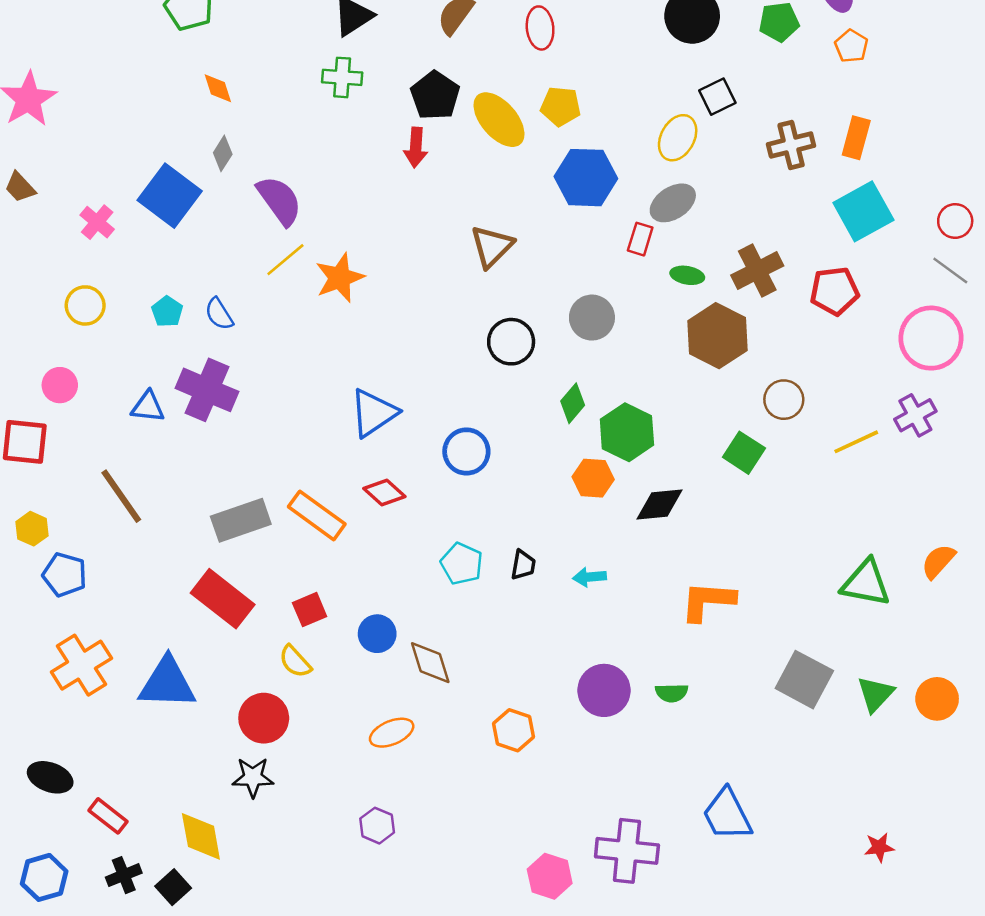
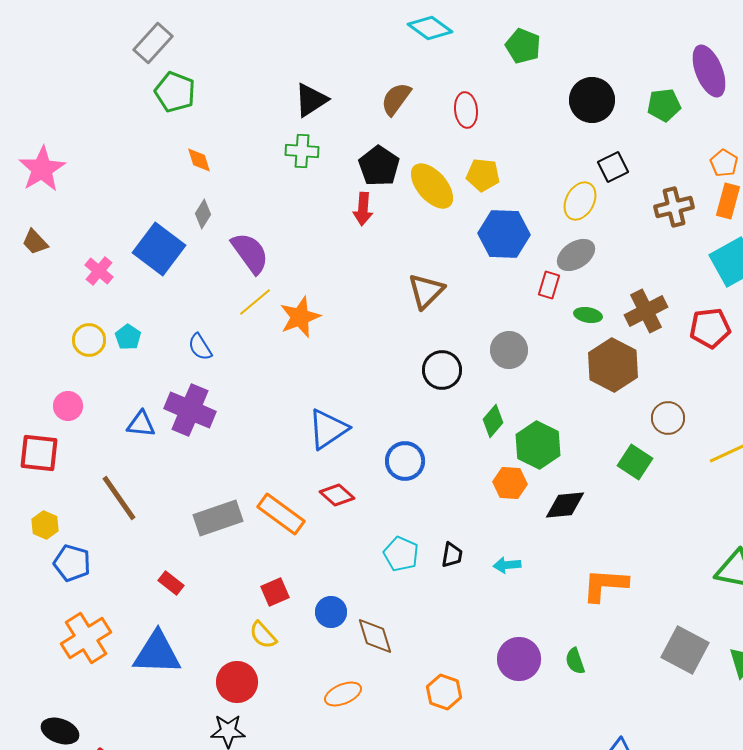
orange pentagon: (851, 46) -> (724, 163), moved
cyan pentagon: (167, 312) -> (128, 337), moved
red rectangle: (223, 599) -> (171, 583), moved, size x0.5
green semicircle: (672, 693) -> (575, 661), turned 72

